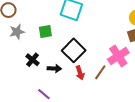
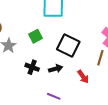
red arrow: (80, 73) -> (83, 77), moved

